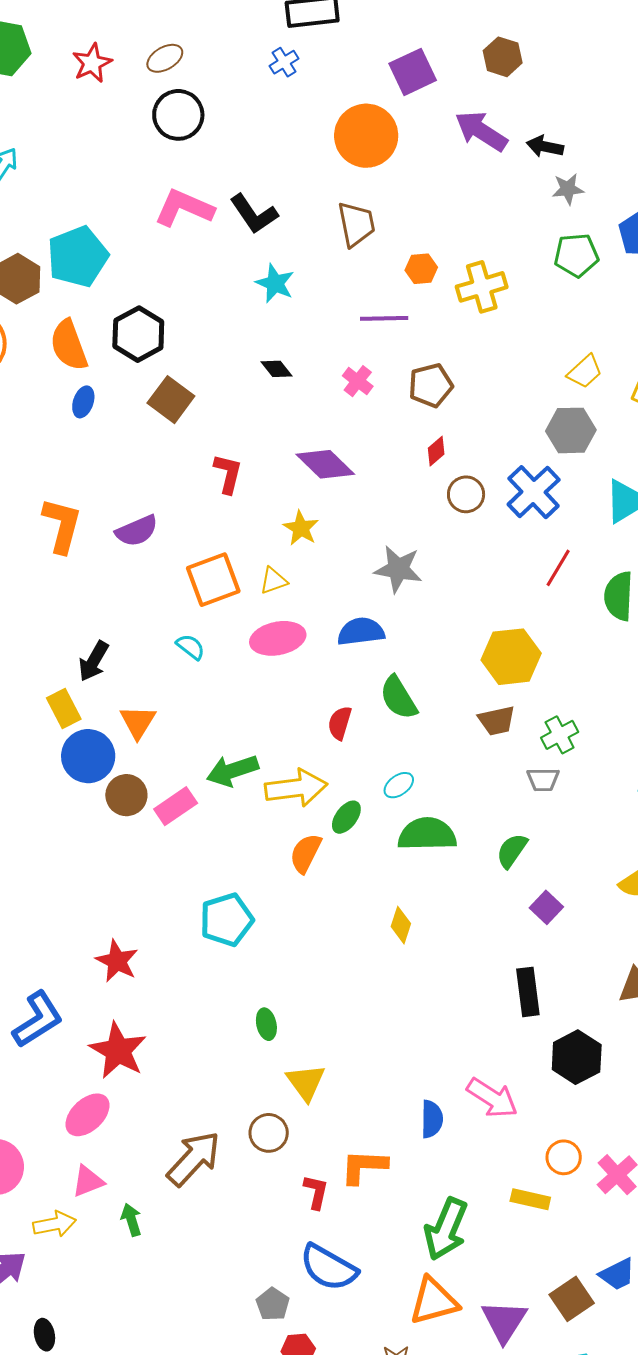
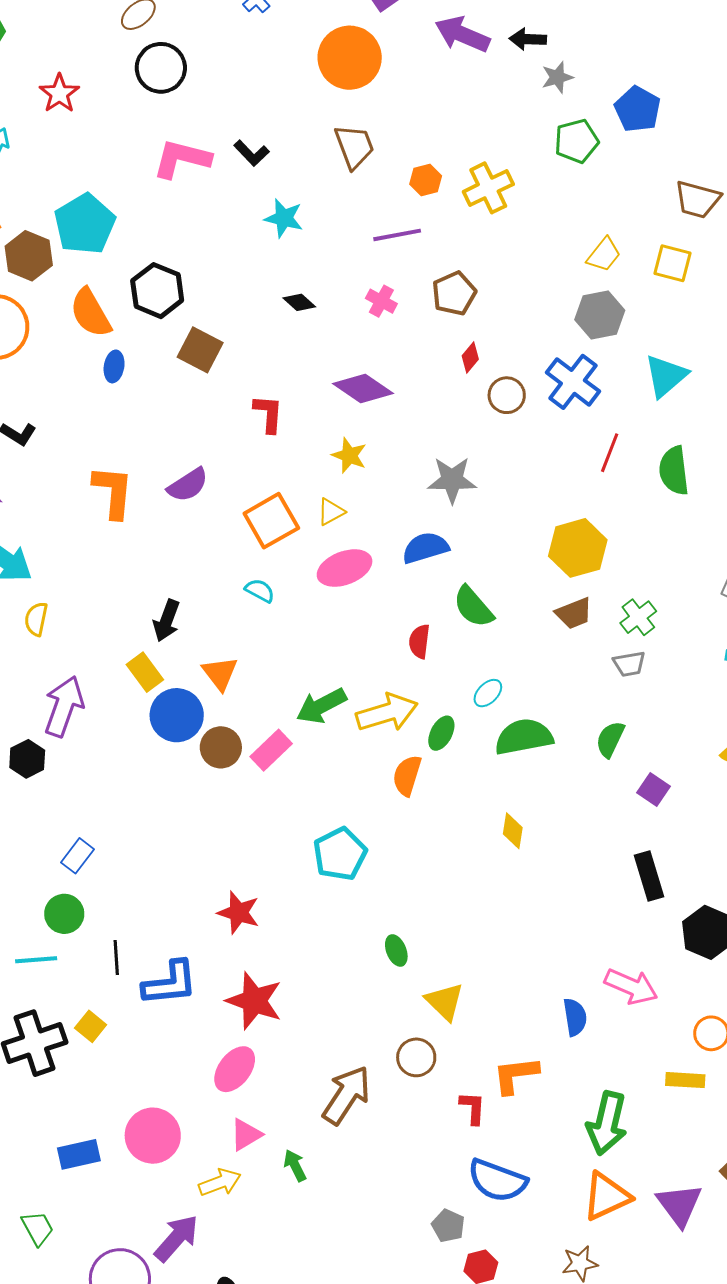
red star: (92, 63) -> (59, 93), moved
black L-shape: (254, 214) -> (252, 153), size x0.7
blue L-shape: (38, 1019) -> (170, 983), turned 36

